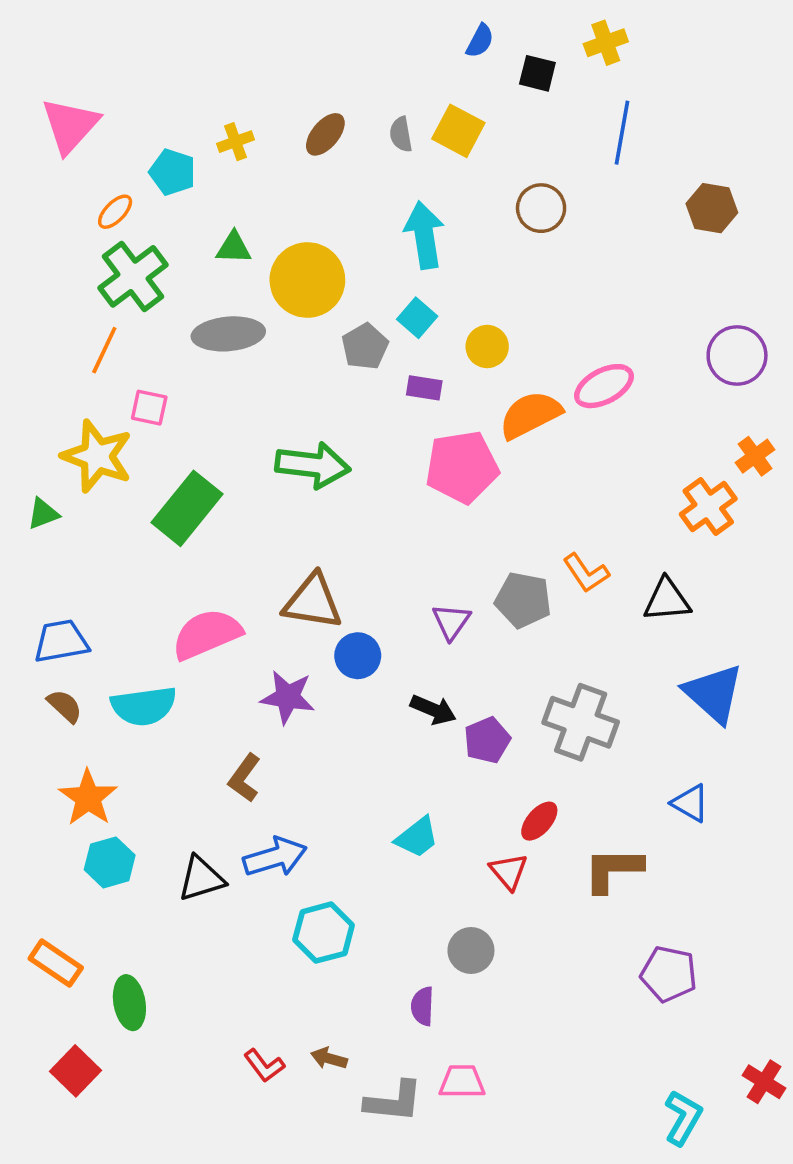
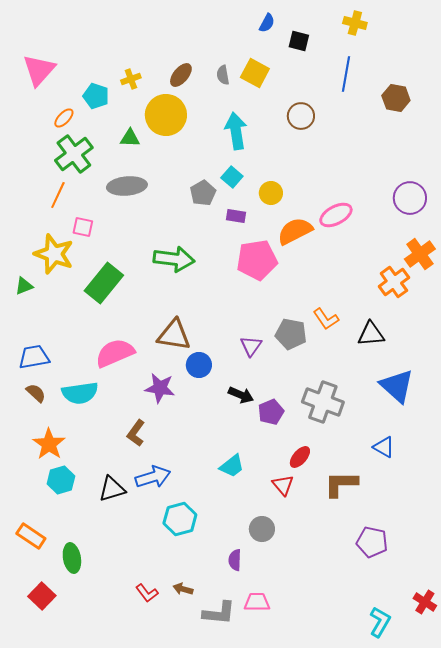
yellow cross: (606, 43) -> (355, 23), moved, turned 35
brown hexagon: (712, 208) -> (396, 98), moved
yellow circle: (307, 280) -> (166, 115), moved
orange cross: (755, 456) -> (420, 254), size x1.4

